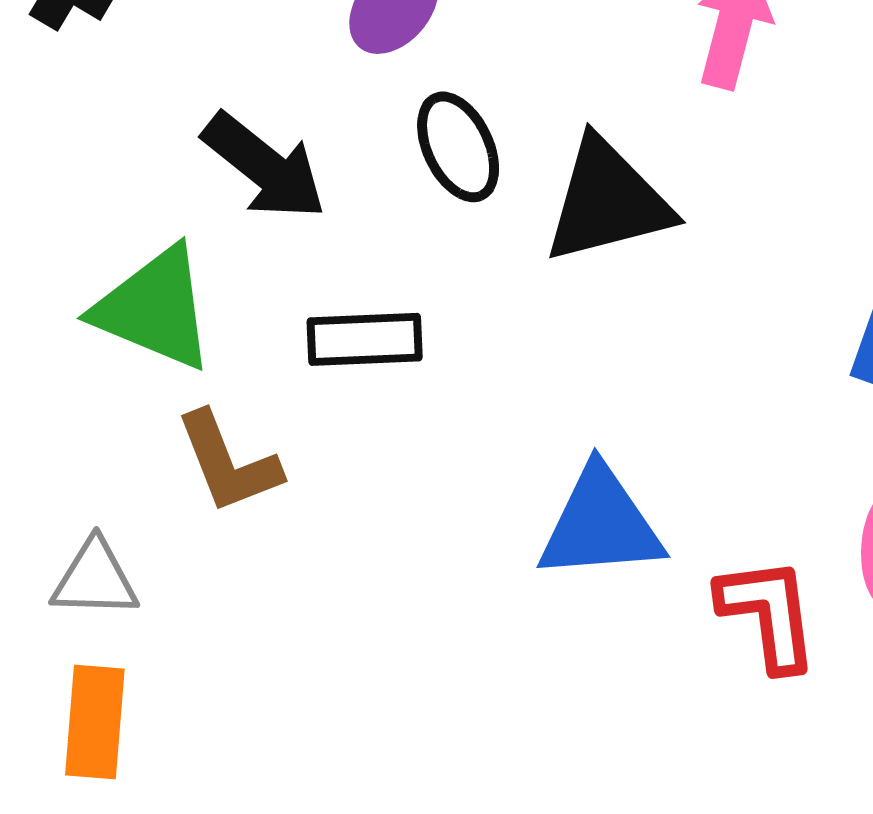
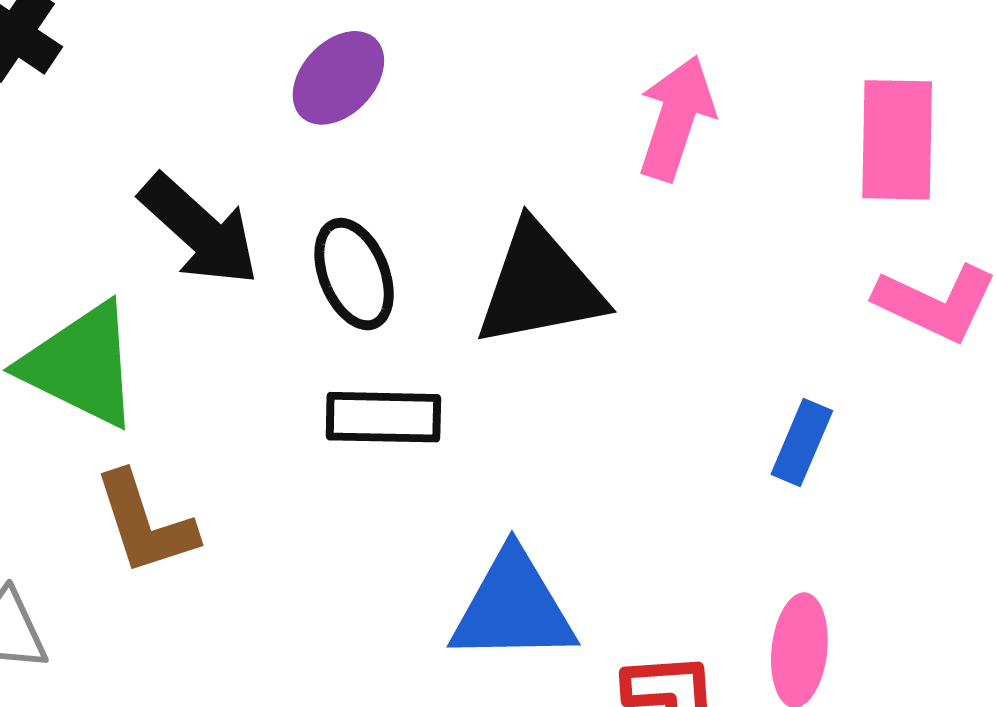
black ellipse: (458, 147) -> (354, 274), moved
black rectangle: (365, 339) -> (383, 417), moved

